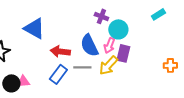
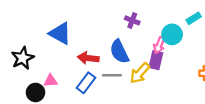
cyan circle: (118, 29) -> (172, 34), moved
pink arrow: (109, 45) -> (159, 45), moved
pink triangle: (23, 81) -> (51, 81), moved

